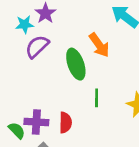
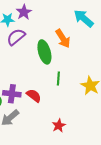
red semicircle: (65, 123) -> (34, 96), turned -56

